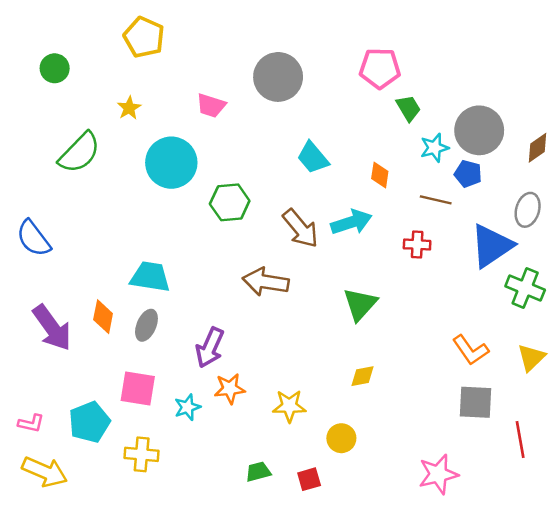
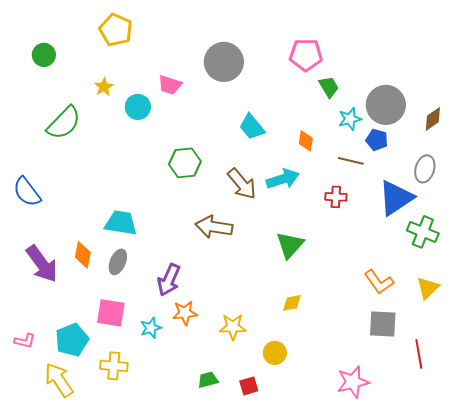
cyan circle: (171, 163) -> (138, 107), moved, size x0.6
yellow arrow: (45, 472) -> (59, 380), moved, turned -147

